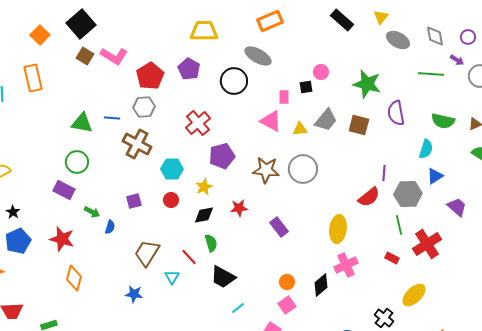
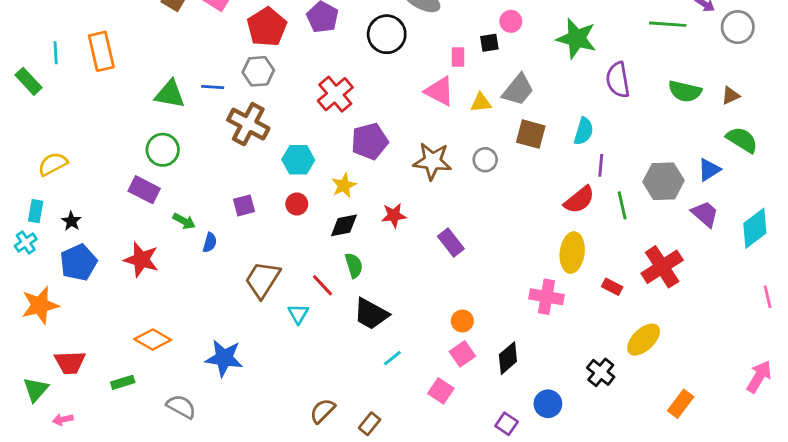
orange rectangle: (33, 78) -> (101, 51), moved
brown square: (359, 125) -> (531, 134), moved
cyan semicircle: (426, 149) -> (584, 131), moved
gray circle: (303, 169) -> (485, 160), size x0.6
blue triangle: (435, 176) -> (709, 170), moved
gray hexagon: (408, 194) -> (664, 181), moved
green line: (399, 225) -> (622, 205), moved
yellow ellipse: (338, 229) -> (572, 253), moved
pink cross: (346, 265) -> (547, 297), turned 35
orange diamond: (74, 278) -> (153, 340), moved, turned -75
black diamond: (321, 285) -> (508, 358), moved
blue star: (134, 294) -> (224, 358), moved, size x1.5

